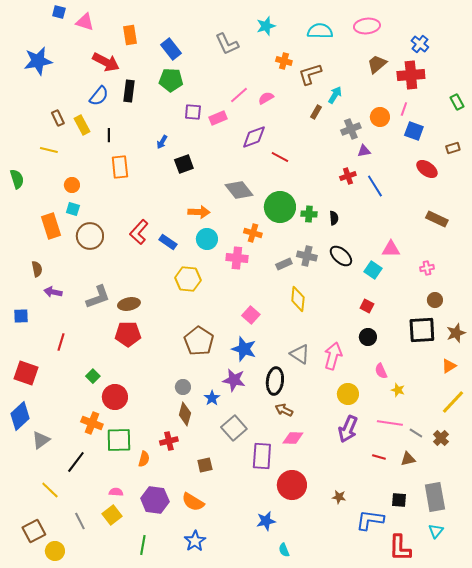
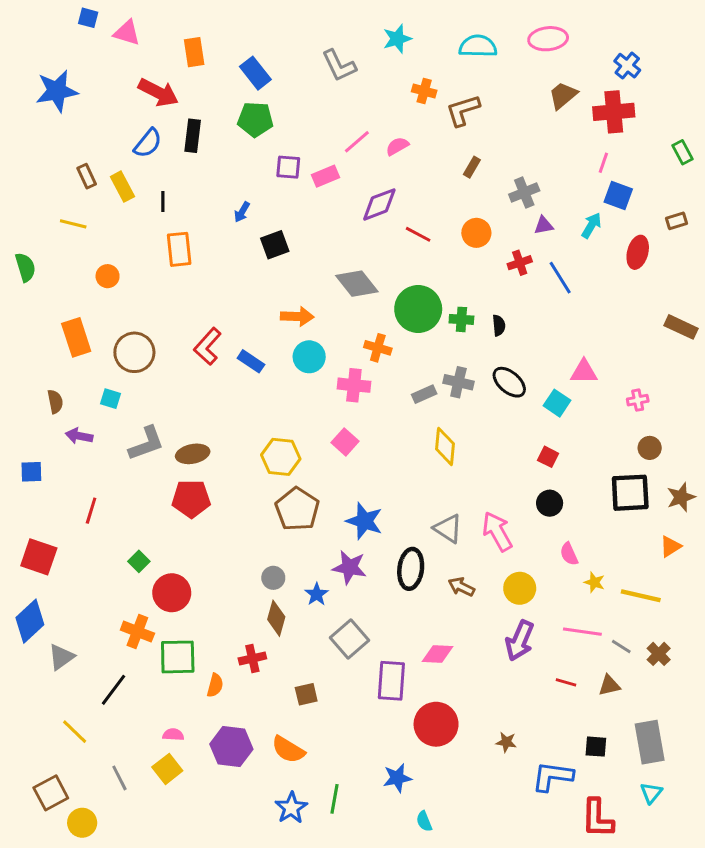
cyan arrow: (335, 95) -> (591, 225), moved
orange circle: (380, 117) -> (476, 233), moved
red ellipse: (427, 169) -> (638, 252), turned 70
cyan square: (73, 209) -> (111, 399), moved
brown rectangle: (437, 219) -> (681, 327), moved
yellow hexagon: (188, 279) -> (281, 457), moved
pink square: (251, 315) -> (345, 442), moved
pink arrow: (333, 356) -> (497, 532), turned -44
yellow line: (453, 402) -> (641, 596), moved, turned 60
brown arrow: (284, 410) -> (461, 587), moved
green line: (143, 545) -> (335, 799), moved

